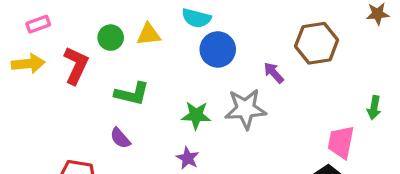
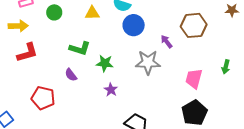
green circle: (111, 38) -> (54, 12), moved
red L-shape: (76, 65) -> (27, 53), moved, turned 45
green star: (196, 115) -> (105, 63), moved
pink trapezoid: (341, 142) -> (194, 79), moved

